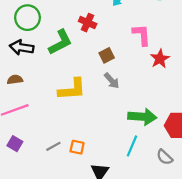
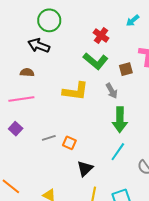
green L-shape: (60, 42) -> (95, 61), moved, turned 55
brown square: (107, 55) -> (126, 69), moved
green arrow: (142, 117) -> (120, 120), moved, turned 75

